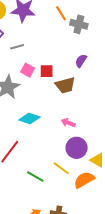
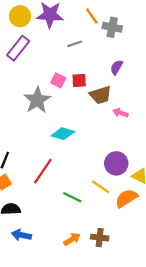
gray line: (17, 47) -> (75, 44), moved
pink arrow: (68, 123) -> (120, 113), moved

